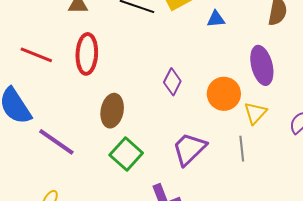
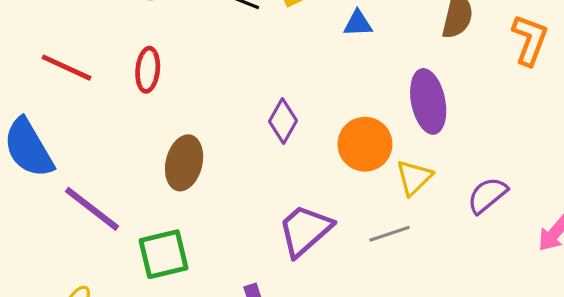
red ellipse: (87, 54) -> (148, 70), size x0.7
gray line: (242, 149) -> (390, 234), turned 75
green square: (126, 154) -> (164, 254), moved, turned 32

